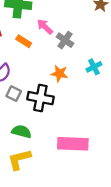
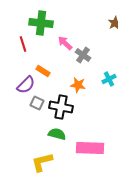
orange rectangle: (24, 41) -> (43, 71), moved
green semicircle: (21, 132) -> (57, 134), moved

